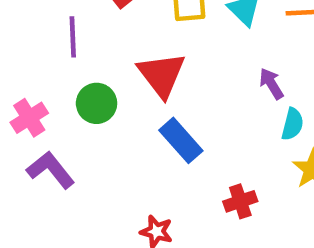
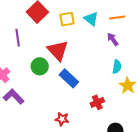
purple arrow: (271, 84) -> (113, 39), moved
green circle: (97, 103) -> (40, 66), moved

